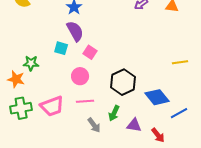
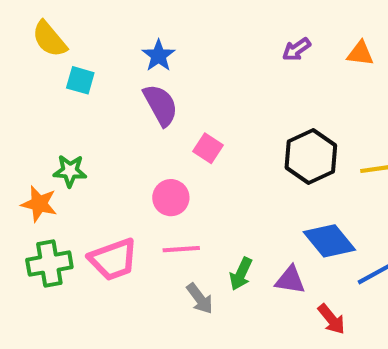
cyan square: (61, 48) -> (80, 80), moved
pink square: (90, 52) -> (208, 148), moved
black hexagon: (123, 82) -> (311, 156), moved
purple triangle: (134, 125) -> (290, 280), moved

